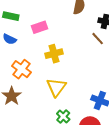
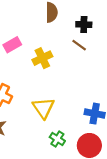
yellow cross: (54, 54) -> (42, 58), moved

